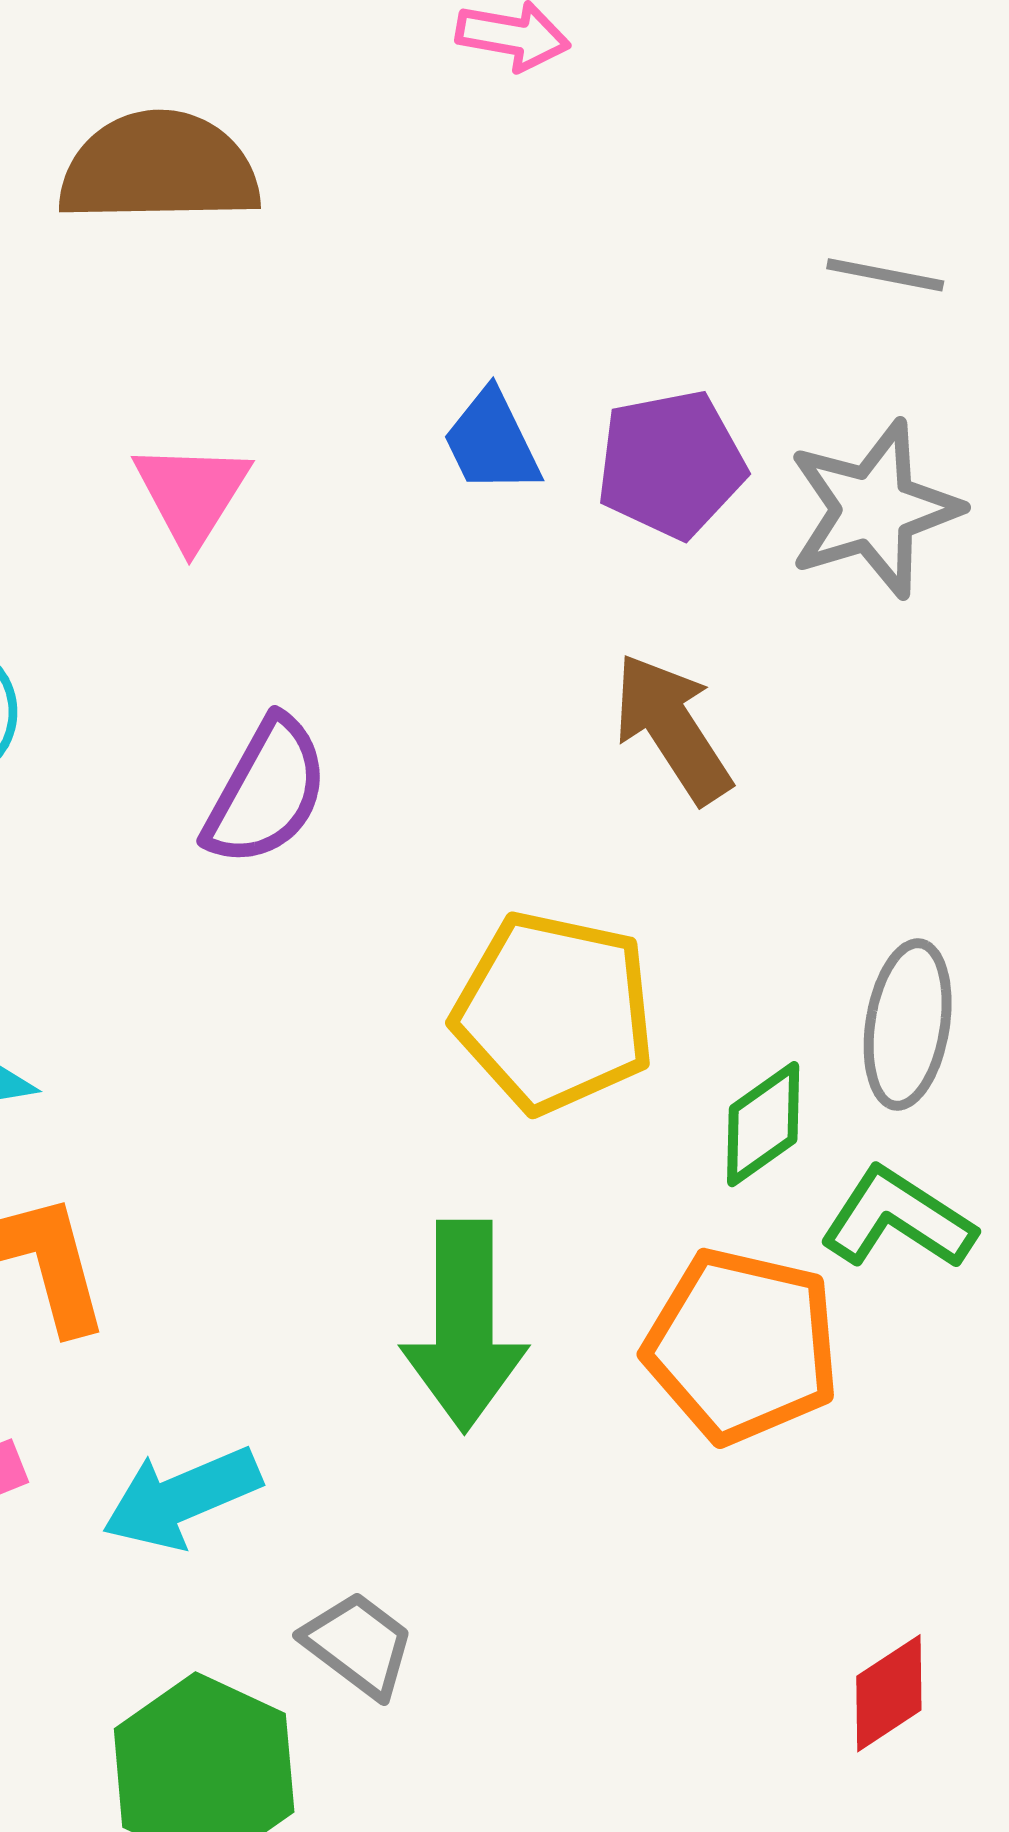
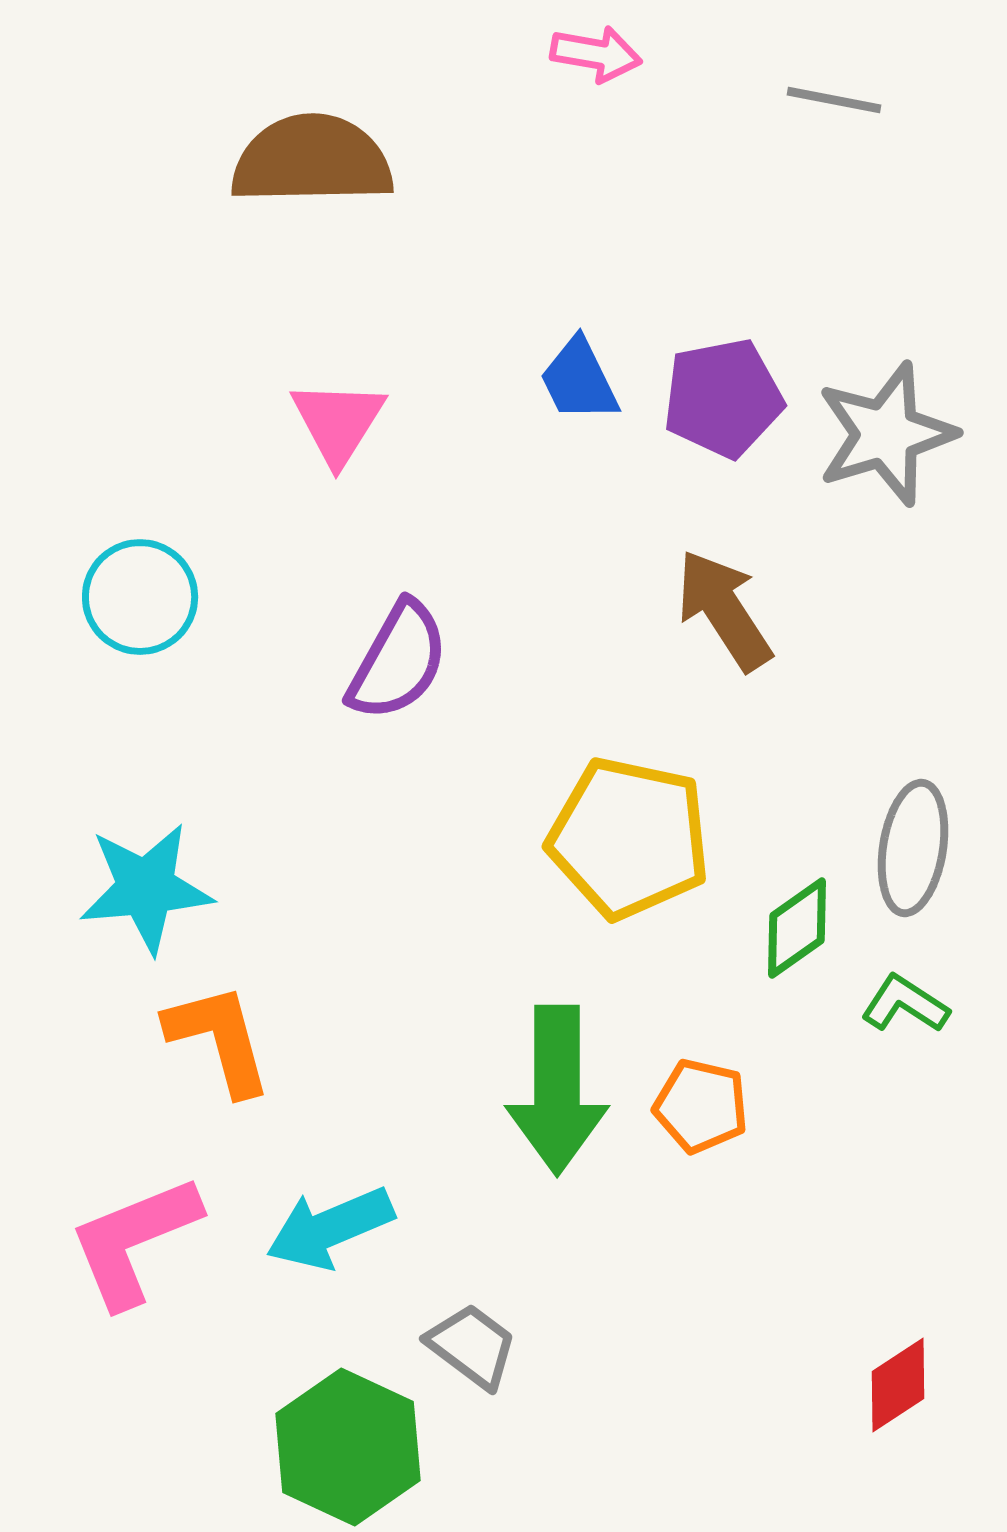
gray line: (885, 275) -> (834, 100), moved
green L-shape: (898, 1219) -> (905, 1004), size x0.7
orange pentagon: (742, 1346) -> (701, 1106), moved, size x0.6

